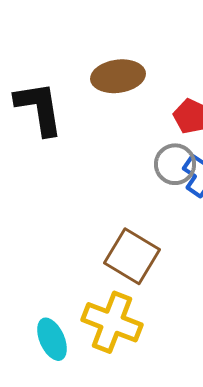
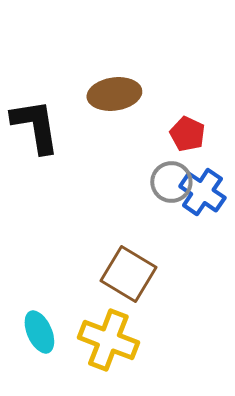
cyan ellipse: (52, 339) -> (39, 332), moved

